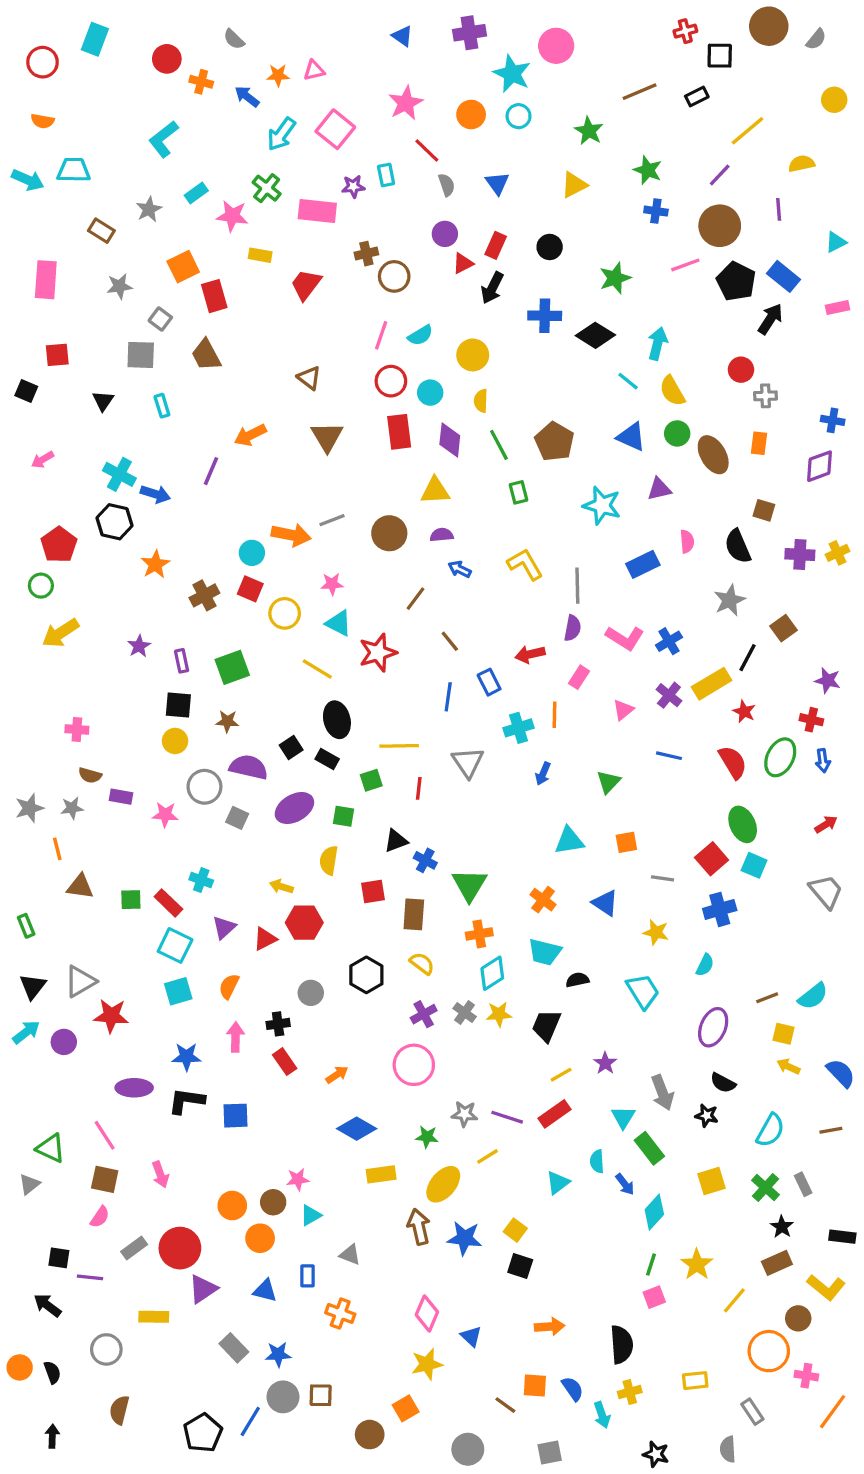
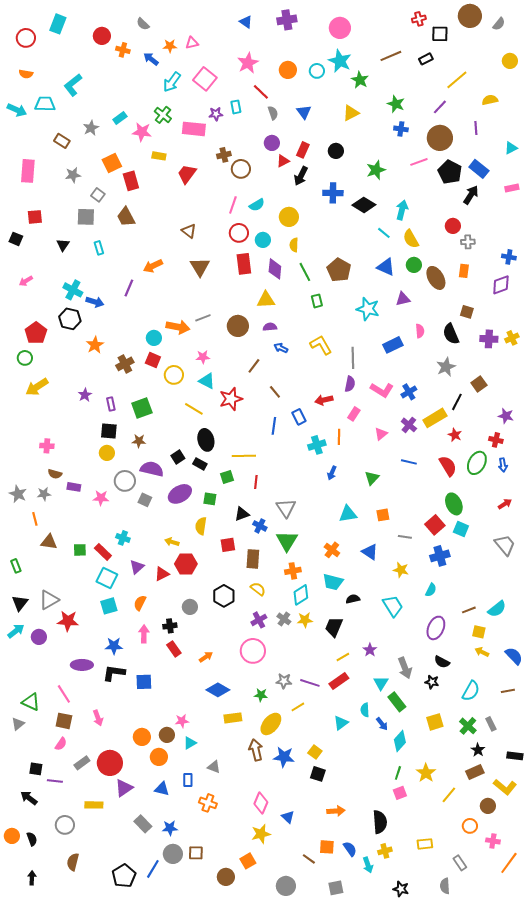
cyan star: (512, 74) -> (340, 61), moved
cyan L-shape: (164, 139) -> (73, 85), moved
gray triangle: (468, 762) -> (286, 508), moved
gray star: (29, 808) -> (18, 494), turned -30
orange circle: (769, 1351) -> (470, 826), size x0.6

